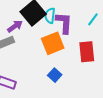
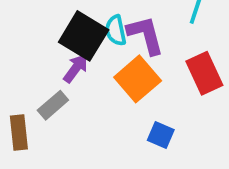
purple arrow: (15, 26) -> (76, 68), moved

